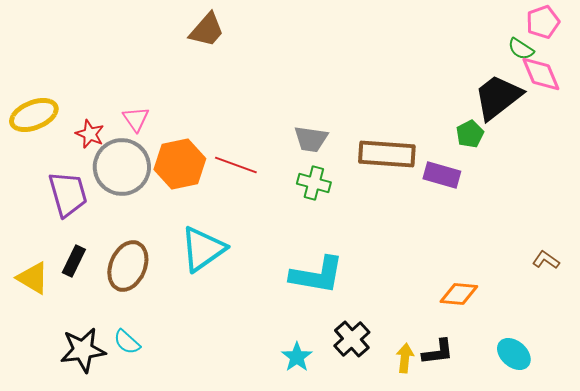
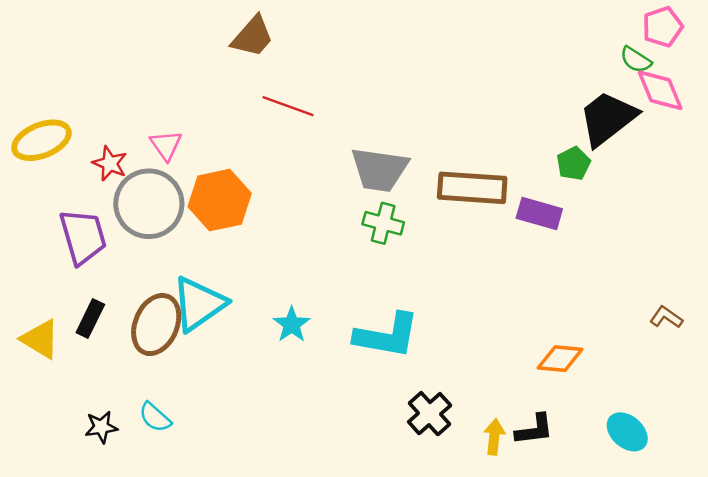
gray trapezoid: (311, 139) -> (379, 170), size x1.4
red line: (236, 165) -> (288, 106), moved
cyan triangle: (203, 249) -> (199, 304), moved
black star: (83, 350) -> (101, 427), size x0.6
cyan star: (297, 357) -> (292, 325), moved

